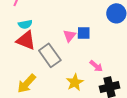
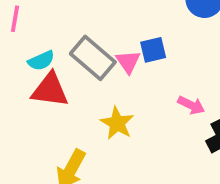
gray rectangle: (50, 55) -> (93, 58), moved
yellow star: (75, 82) -> (117, 123), moved

